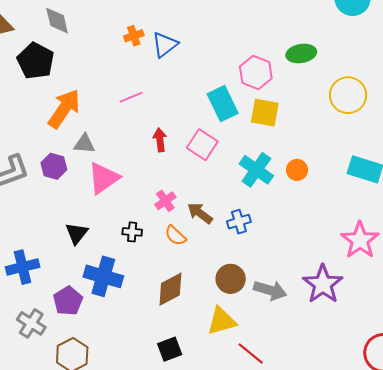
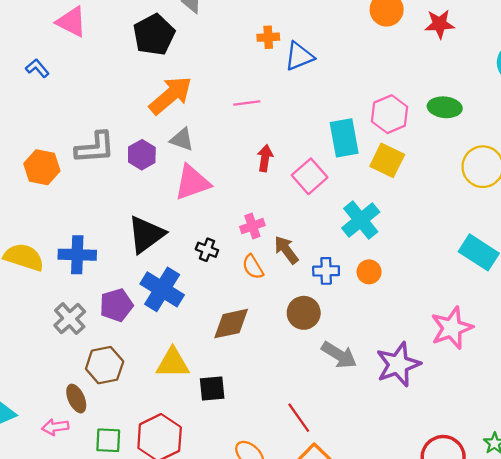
orange circle: (297, 170) -> (369, 272), moved
black triangle: (77, 233) -> (146, 234), size x1.5
brown circle: (231, 279) -> (304, 313), moved
yellow triangle: (222, 321) -> (173, 363), moved

